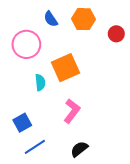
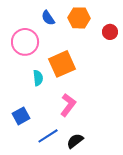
blue line: (35, 147) -> (48, 136), moved

